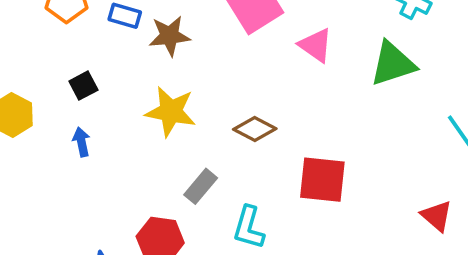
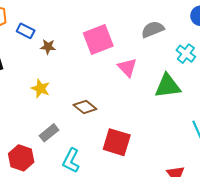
brown star: (170, 36) -> (48, 47), size x0.7
yellow star: (171, 112) -> (41, 88), size x0.7

